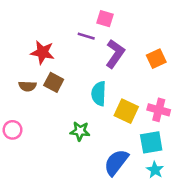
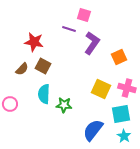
orange square: (156, 59) -> (119, 57), moved
brown semicircle: (27, 86) -> (22, 69), turned -48
cyan semicircle: (99, 94) -> (44, 94), moved

